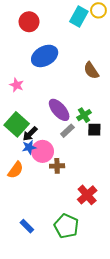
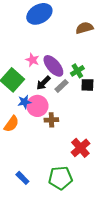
brown semicircle: (91, 71) -> (84, 28), turned 108
pink star: (17, 85) -> (32, 60), moved
black arrow: (30, 134) -> (43, 83), moved
green pentagon: (66, 226) -> (60, 178), turned -30

